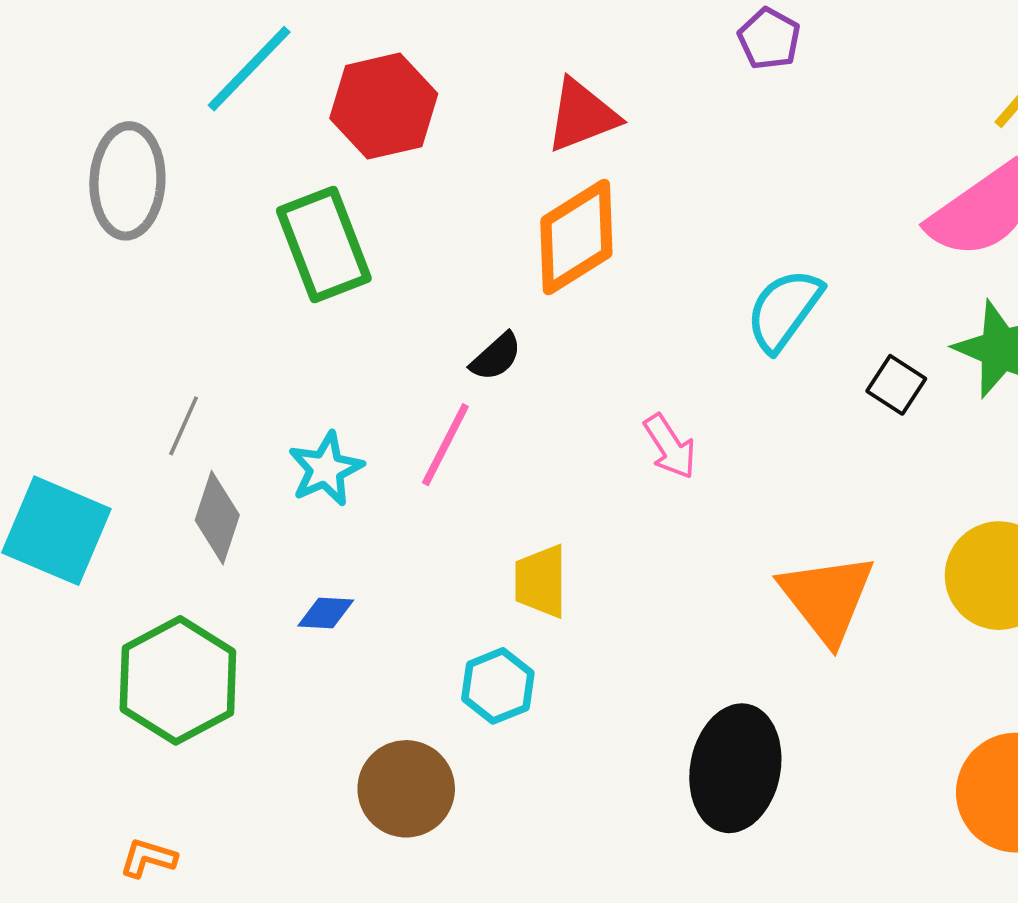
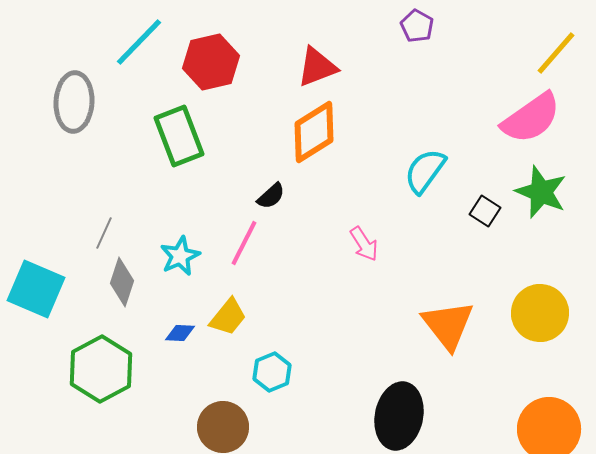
yellow trapezoid: (541, 581) -> (228, 317), moved, turned -141

